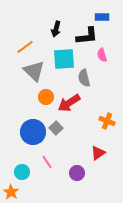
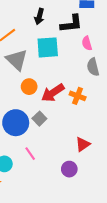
gray semicircle: (84, 78) -> (93, 67), moved
orange cross: (107, 121) -> (78, 96), moved
purple circle: (77, 173) -> (69, 169), moved

